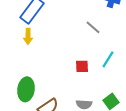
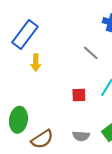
yellow arrow: (28, 36) -> (36, 63), moved

